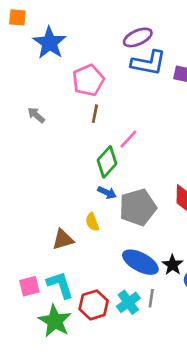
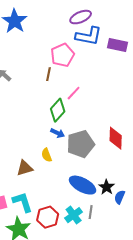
pink pentagon: (88, 80) -> (63, 55), moved

